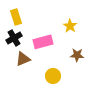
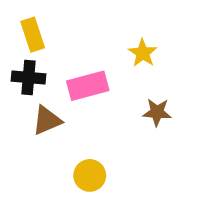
black cross: (14, 38) -> (29, 78), turned 35
yellow circle: (53, 76) -> (90, 175), moved

